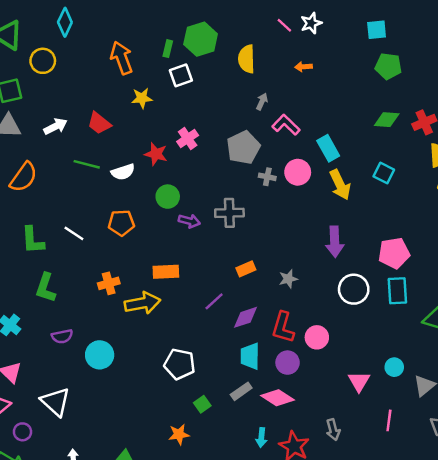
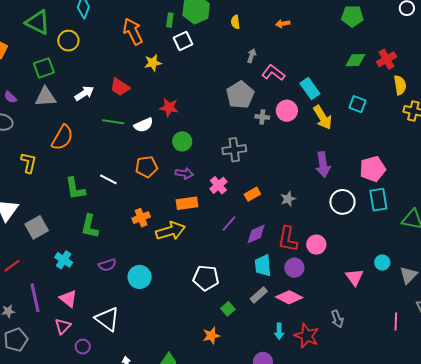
yellow semicircle: (247, 59) -> (235, 22), size x0.6
pink cross: (188, 139) -> (218, 185), moved
purple arrow: (189, 221) -> (184, 173), moved
pink line: (389, 420) -> (396, 321), moved

